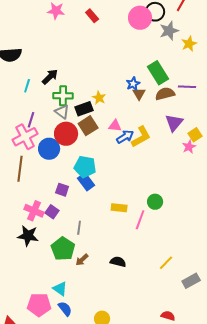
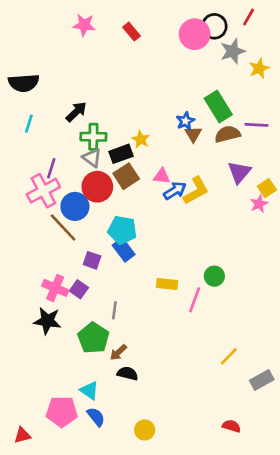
cyan line: (27, 86) -> (29, 124), moved
brown line: (20, 169) -> (63, 227), moved, turned -50
black semicircle: (118, 262) -> (128, 373), moved

